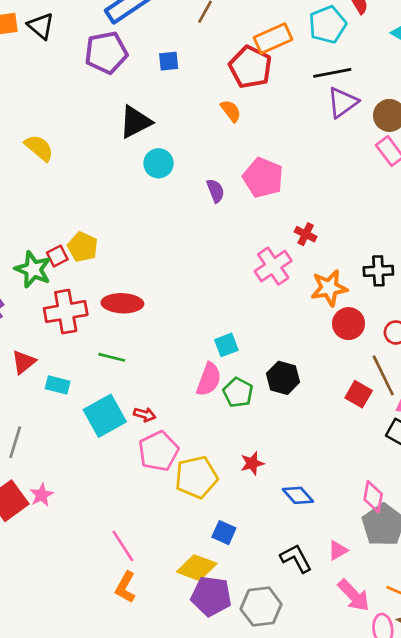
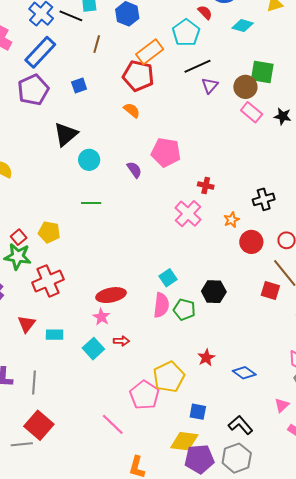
purple triangle: (342, 102) -> (210, 86), size x0.7
red square: (57, 256) -> (19, 237), moved
orange star: (329, 288) -> (232, 220), size x0.6
red ellipse: (122, 303) -> (111, 295), moved
green line: (112, 357) -> (91, 203), moved
cyan square: (105, 416) -> (93, 349), size x0.7
pink pentagon: (158, 451) -> (144, 395), moved
pink star: (42, 495) -> (101, 317), moved
pink line: (123, 546) -> (113, 424), moved
black L-shape: (296, 558) -> (240, 425), moved

